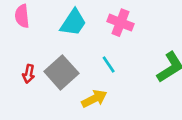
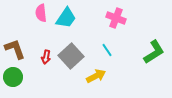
cyan trapezoid: (73, 23) -> (66, 18), moved

